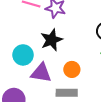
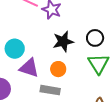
black star: (52, 40) -> (63, 41), moved

